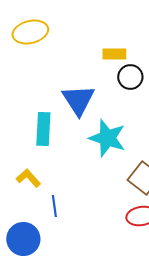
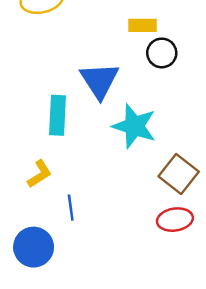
yellow L-shape: (28, 178) -> (40, 174), turned 100

